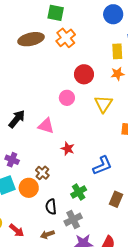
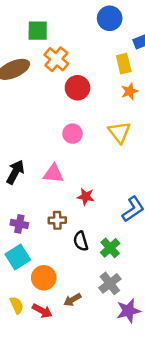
red circle: (84, 74) -> (77, 88), moved
brown cross: (42, 173) -> (57, 220), moved, turned -32
orange circle: (29, 188) -> (44, 278), moved
black semicircle: (51, 207) -> (81, 241), moved
brown arrow: (47, 234) -> (72, 300), moved

